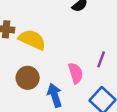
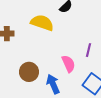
yellow semicircle: (32, 40) -> (42, 23), moved

